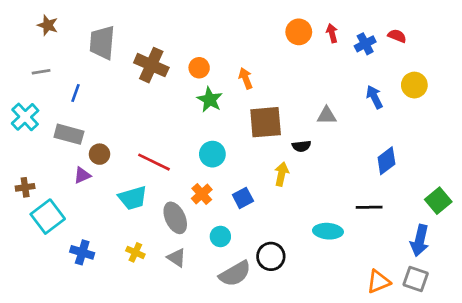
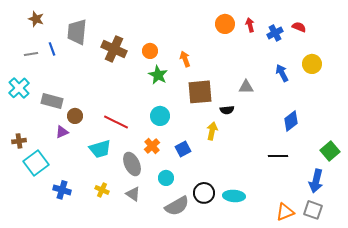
blue line: (76, 93) -> (52, 49), moved, turned -40
cyan ellipse: (328, 231) -> (234, 196), moved

